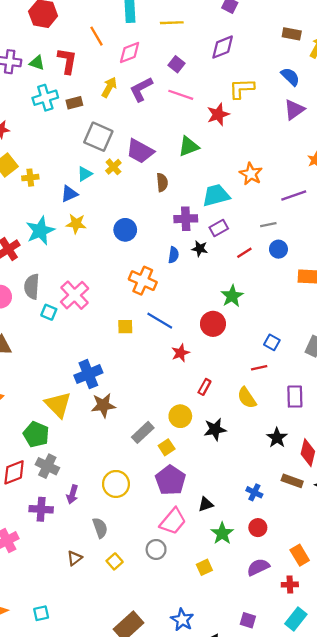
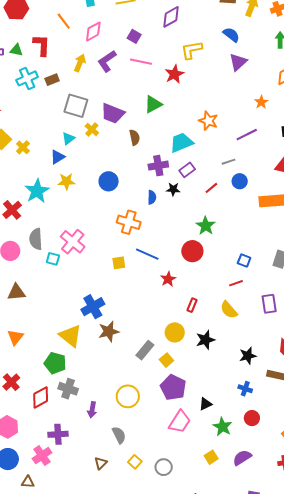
yellow cross: (30, 178) -> (23, 147), turned -32
black star: (277, 438) -> (248, 356), moved, turned 30
purple cross: (41, 509) -> (58, 434), moved
gray circle: (156, 549) -> (164, 467), moved
purple semicircle: (258, 567) -> (242, 458), moved

